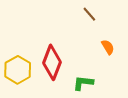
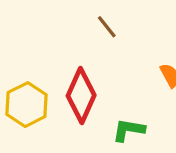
brown line: (89, 14) -> (107, 27), moved

